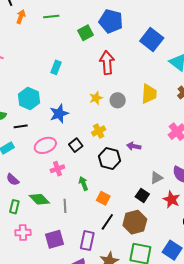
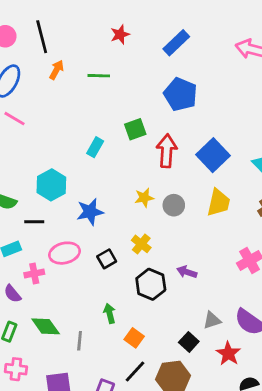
green square: (86, 33) -> (135, 129), moved
blue square: (152, 40) -> (213, 155), moved
yellow cross: (99, 131) -> (141, 244), turned -32
pink cross: (57, 169) -> (34, 273), moved

